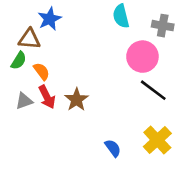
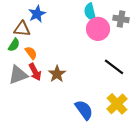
pink circle: (142, 57) -> (98, 29), moved
gray triangle: (24, 101) -> (18, 75), size x1.5
blue semicircle: (113, 148) -> (84, 110), size x1.5

